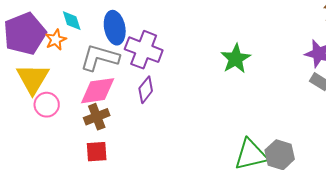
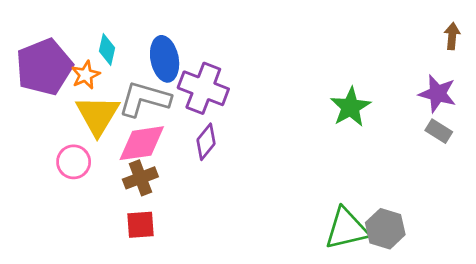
cyan diamond: (72, 21) -> (107, 49), turned 30
green star: (236, 59) -> (350, 107), moved
yellow triangle: (33, 79) -> (98, 115), moved

